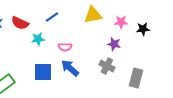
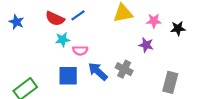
red semicircle: (20, 23) -> (55, 19), moved
pink semicircle: (65, 47) -> (80, 50), moved
gray cross: (107, 66) -> (124, 69), moved

